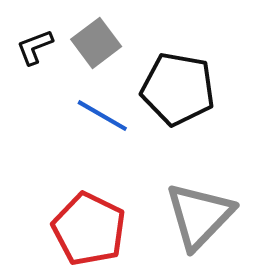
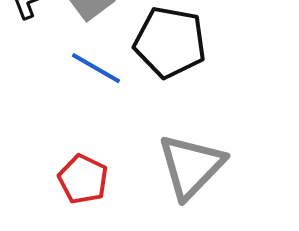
red pentagon: (89, 229) -> (83, 179), size x0.7

